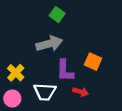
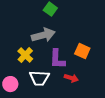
yellow cross: (16, 73) -> (25, 55), moved

